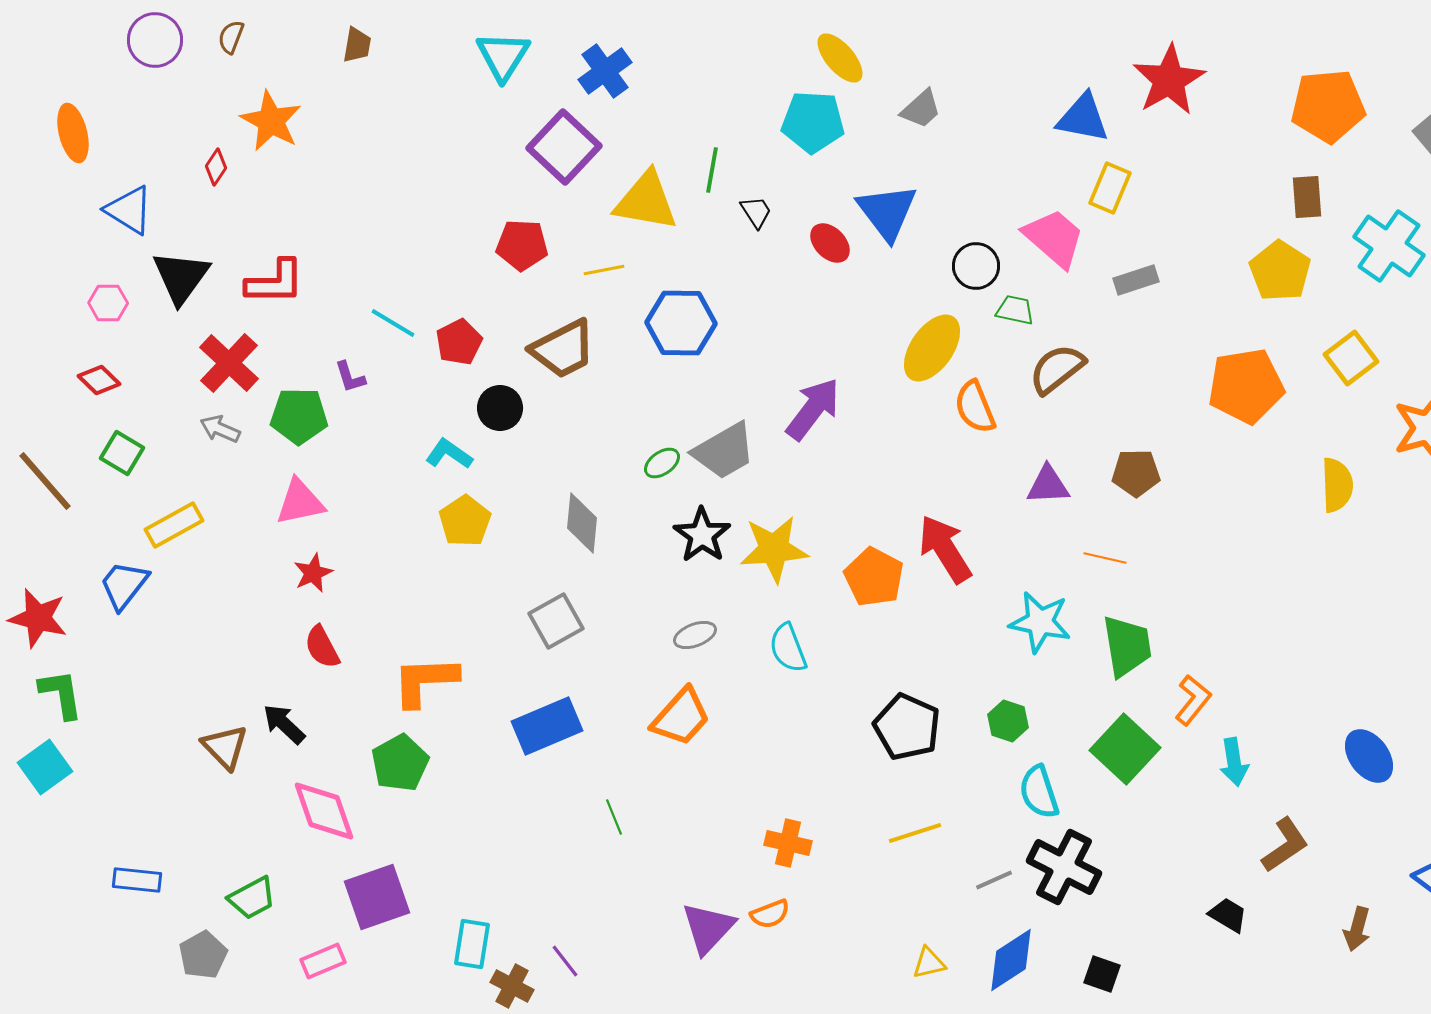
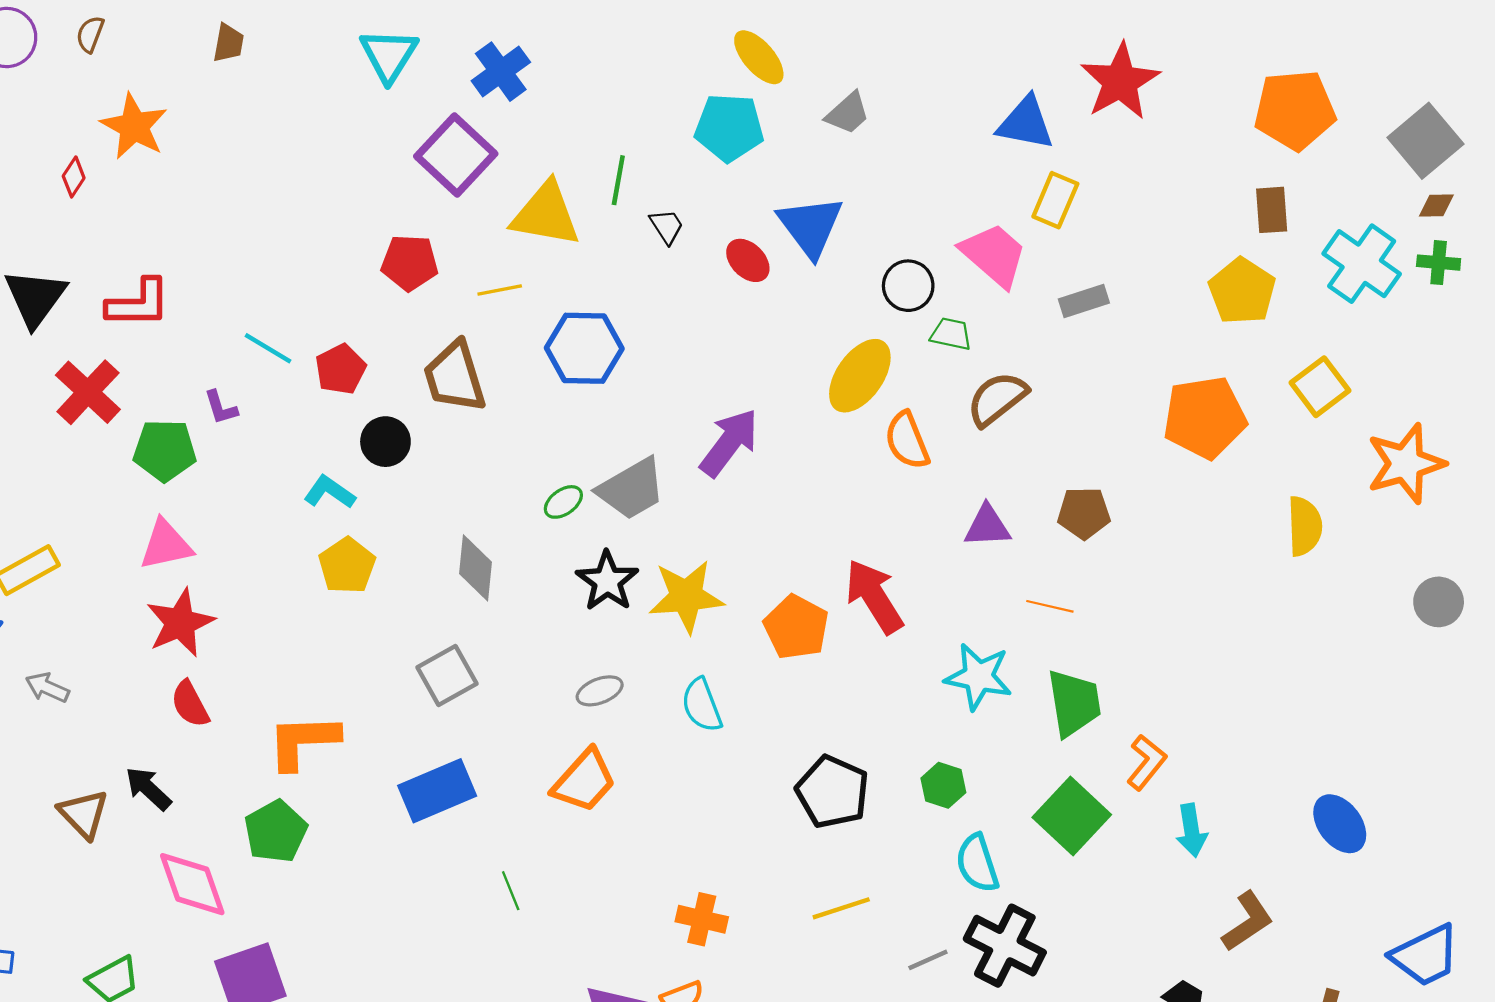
brown trapezoid: (563, 349) -> (455, 377), turned 100
gray arrow: (220, 429) -> (47, 688), moved
red star: (313, 573) -> (180, 623), size x1.6

